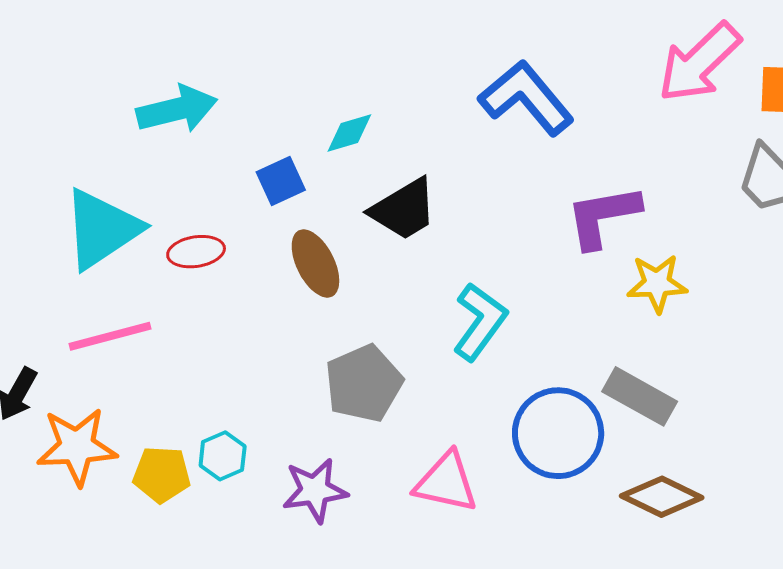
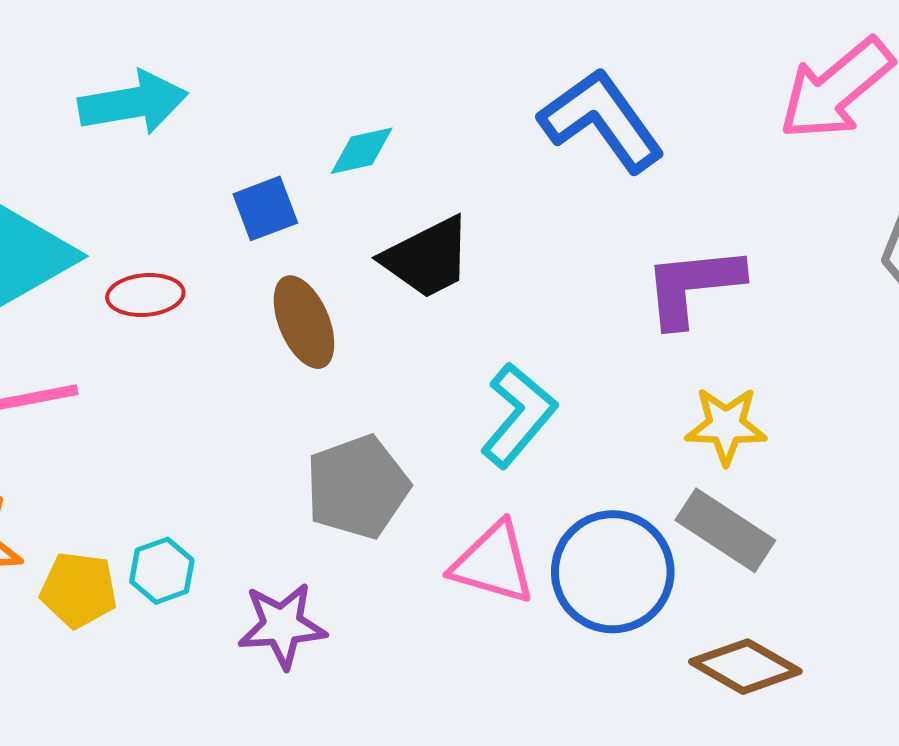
yellow star: (657, 284) -> (726, 426), moved
pink triangle: (446, 482) -> (493, 563), moved

